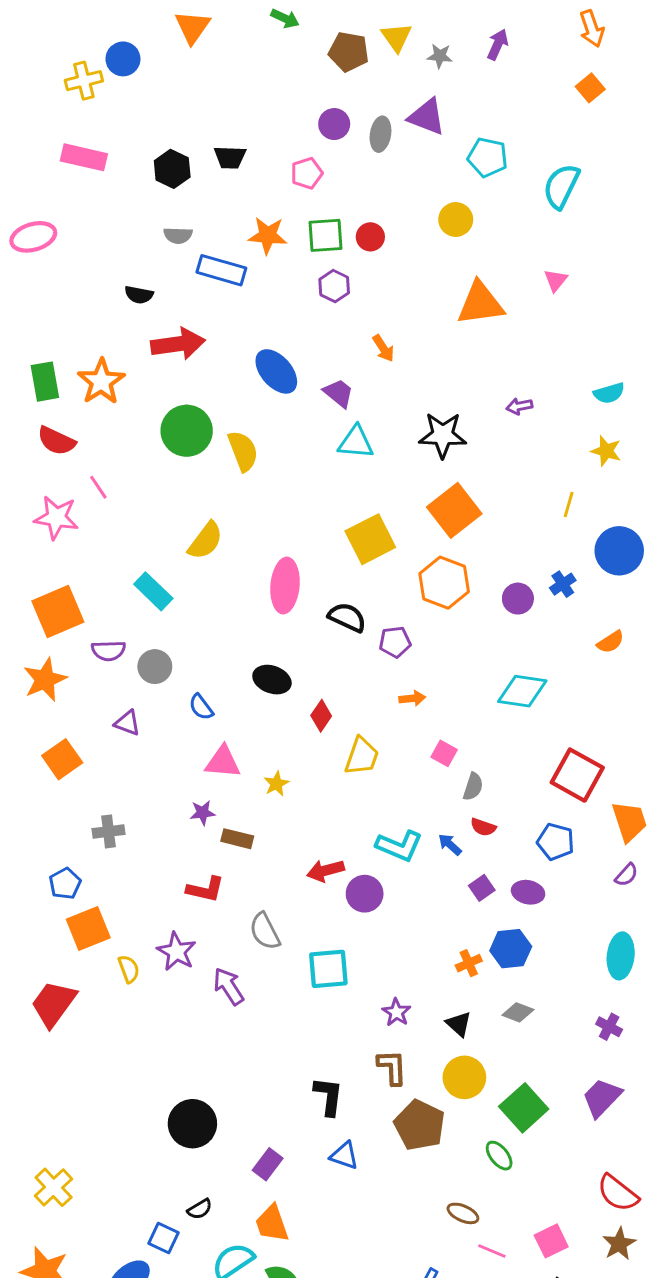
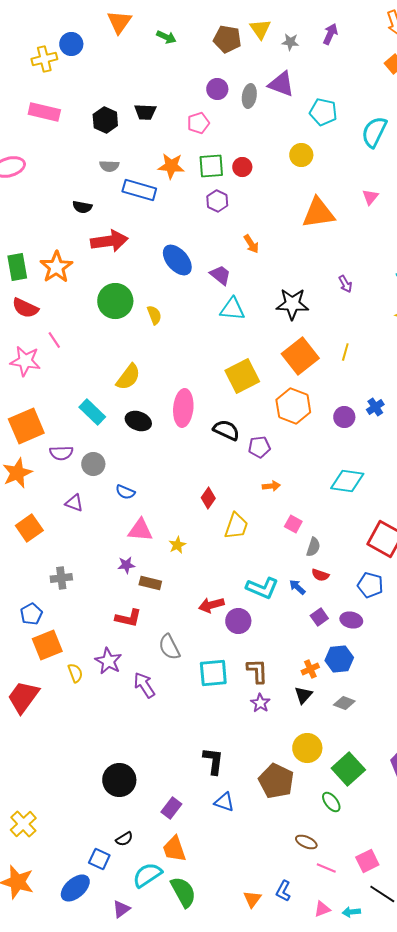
green arrow: (285, 18) -> (166, 37), moved
purple arrow: (519, 406) -> (345, 284), turned -108
yellow semicircle: (243, 451) -> (154, 315), size x0.7
yellow line: (569, 505) -> (345, 352), moved
black ellipse: (272, 680) -> (138, 421), moved
blue semicircle: (201, 707) -> (125, 492), turned -30
black triangle: (459, 1024) -> (303, 695), moved, turned 30
brown L-shape: (392, 1067) -> (257, 671), moved

